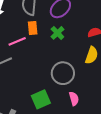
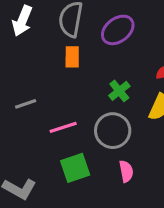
green cross: (57, 33) -> (119, 91), moved
pink line: (17, 41) -> (63, 127), moved

